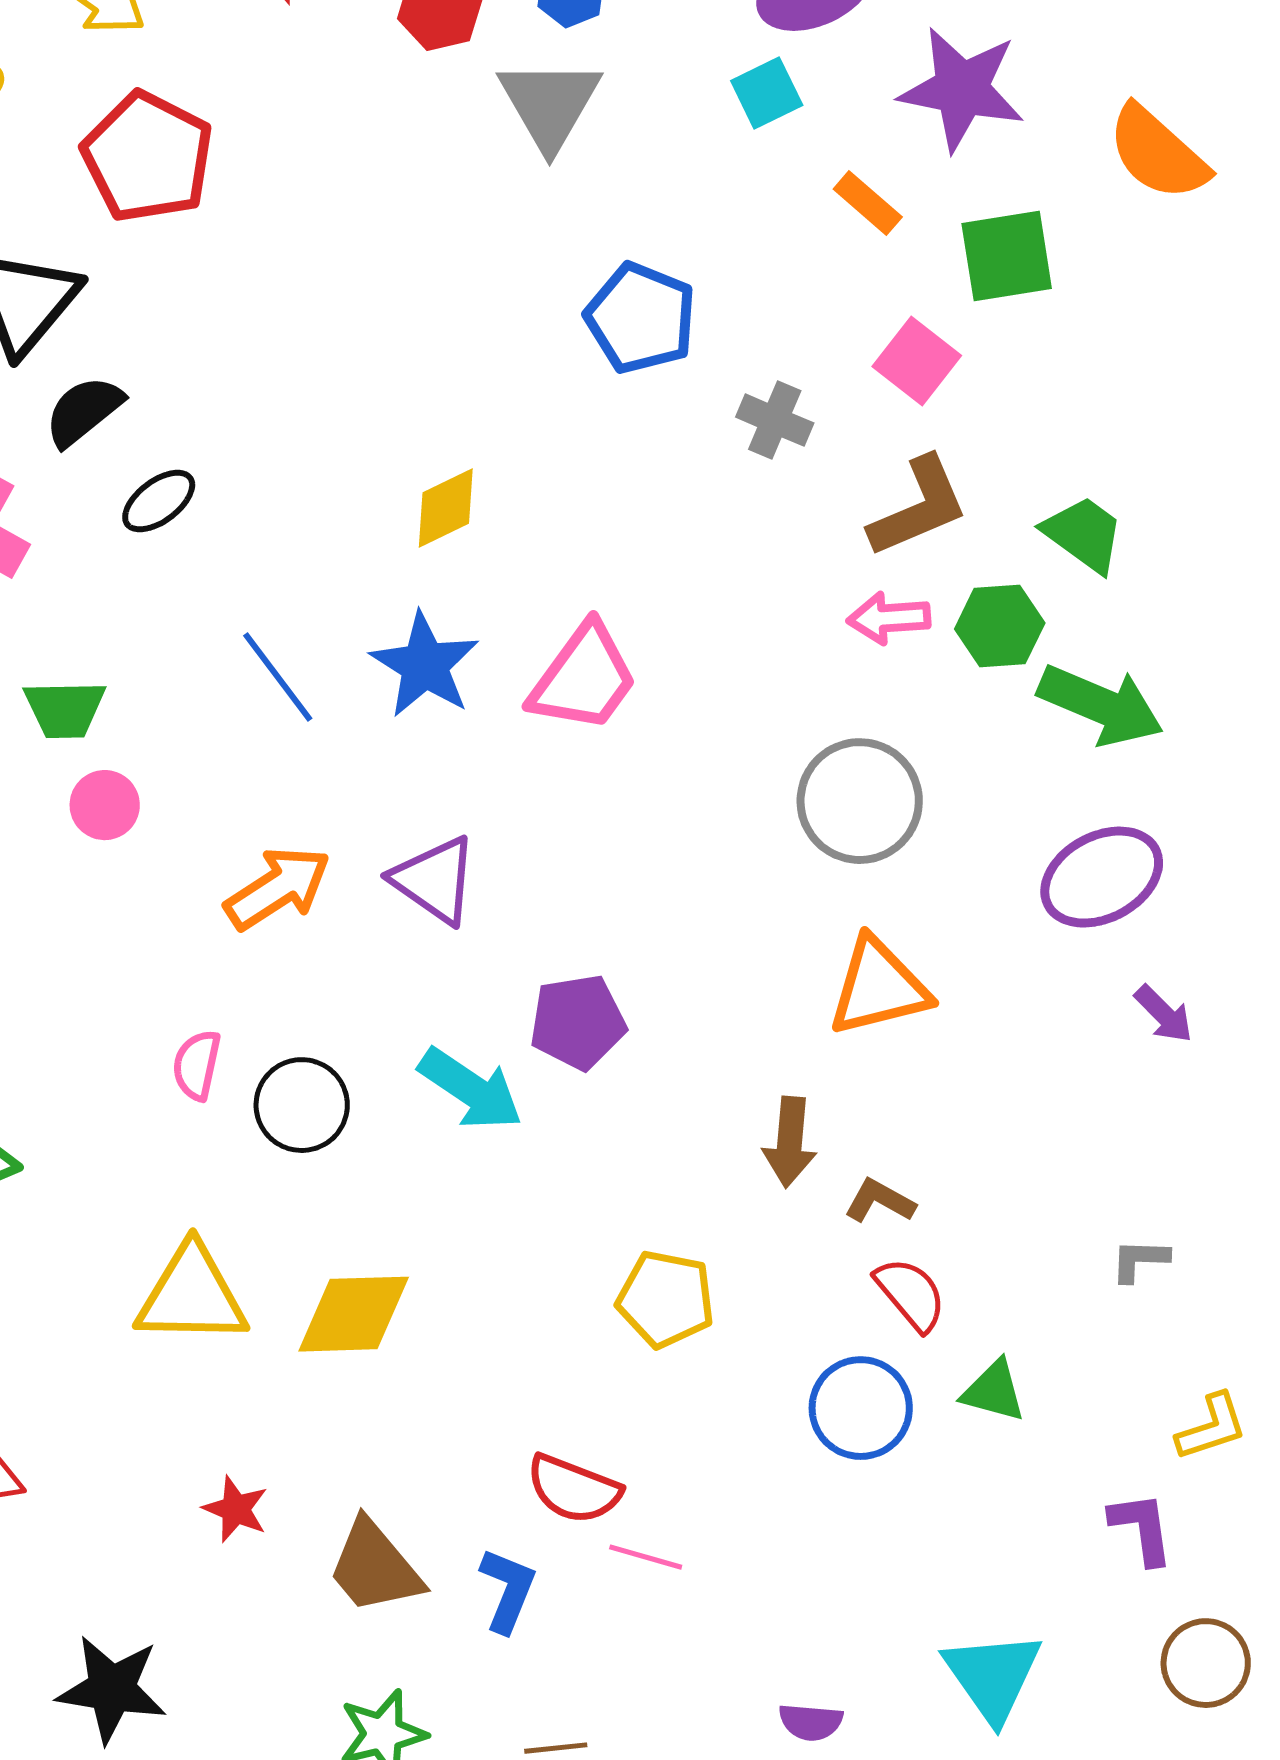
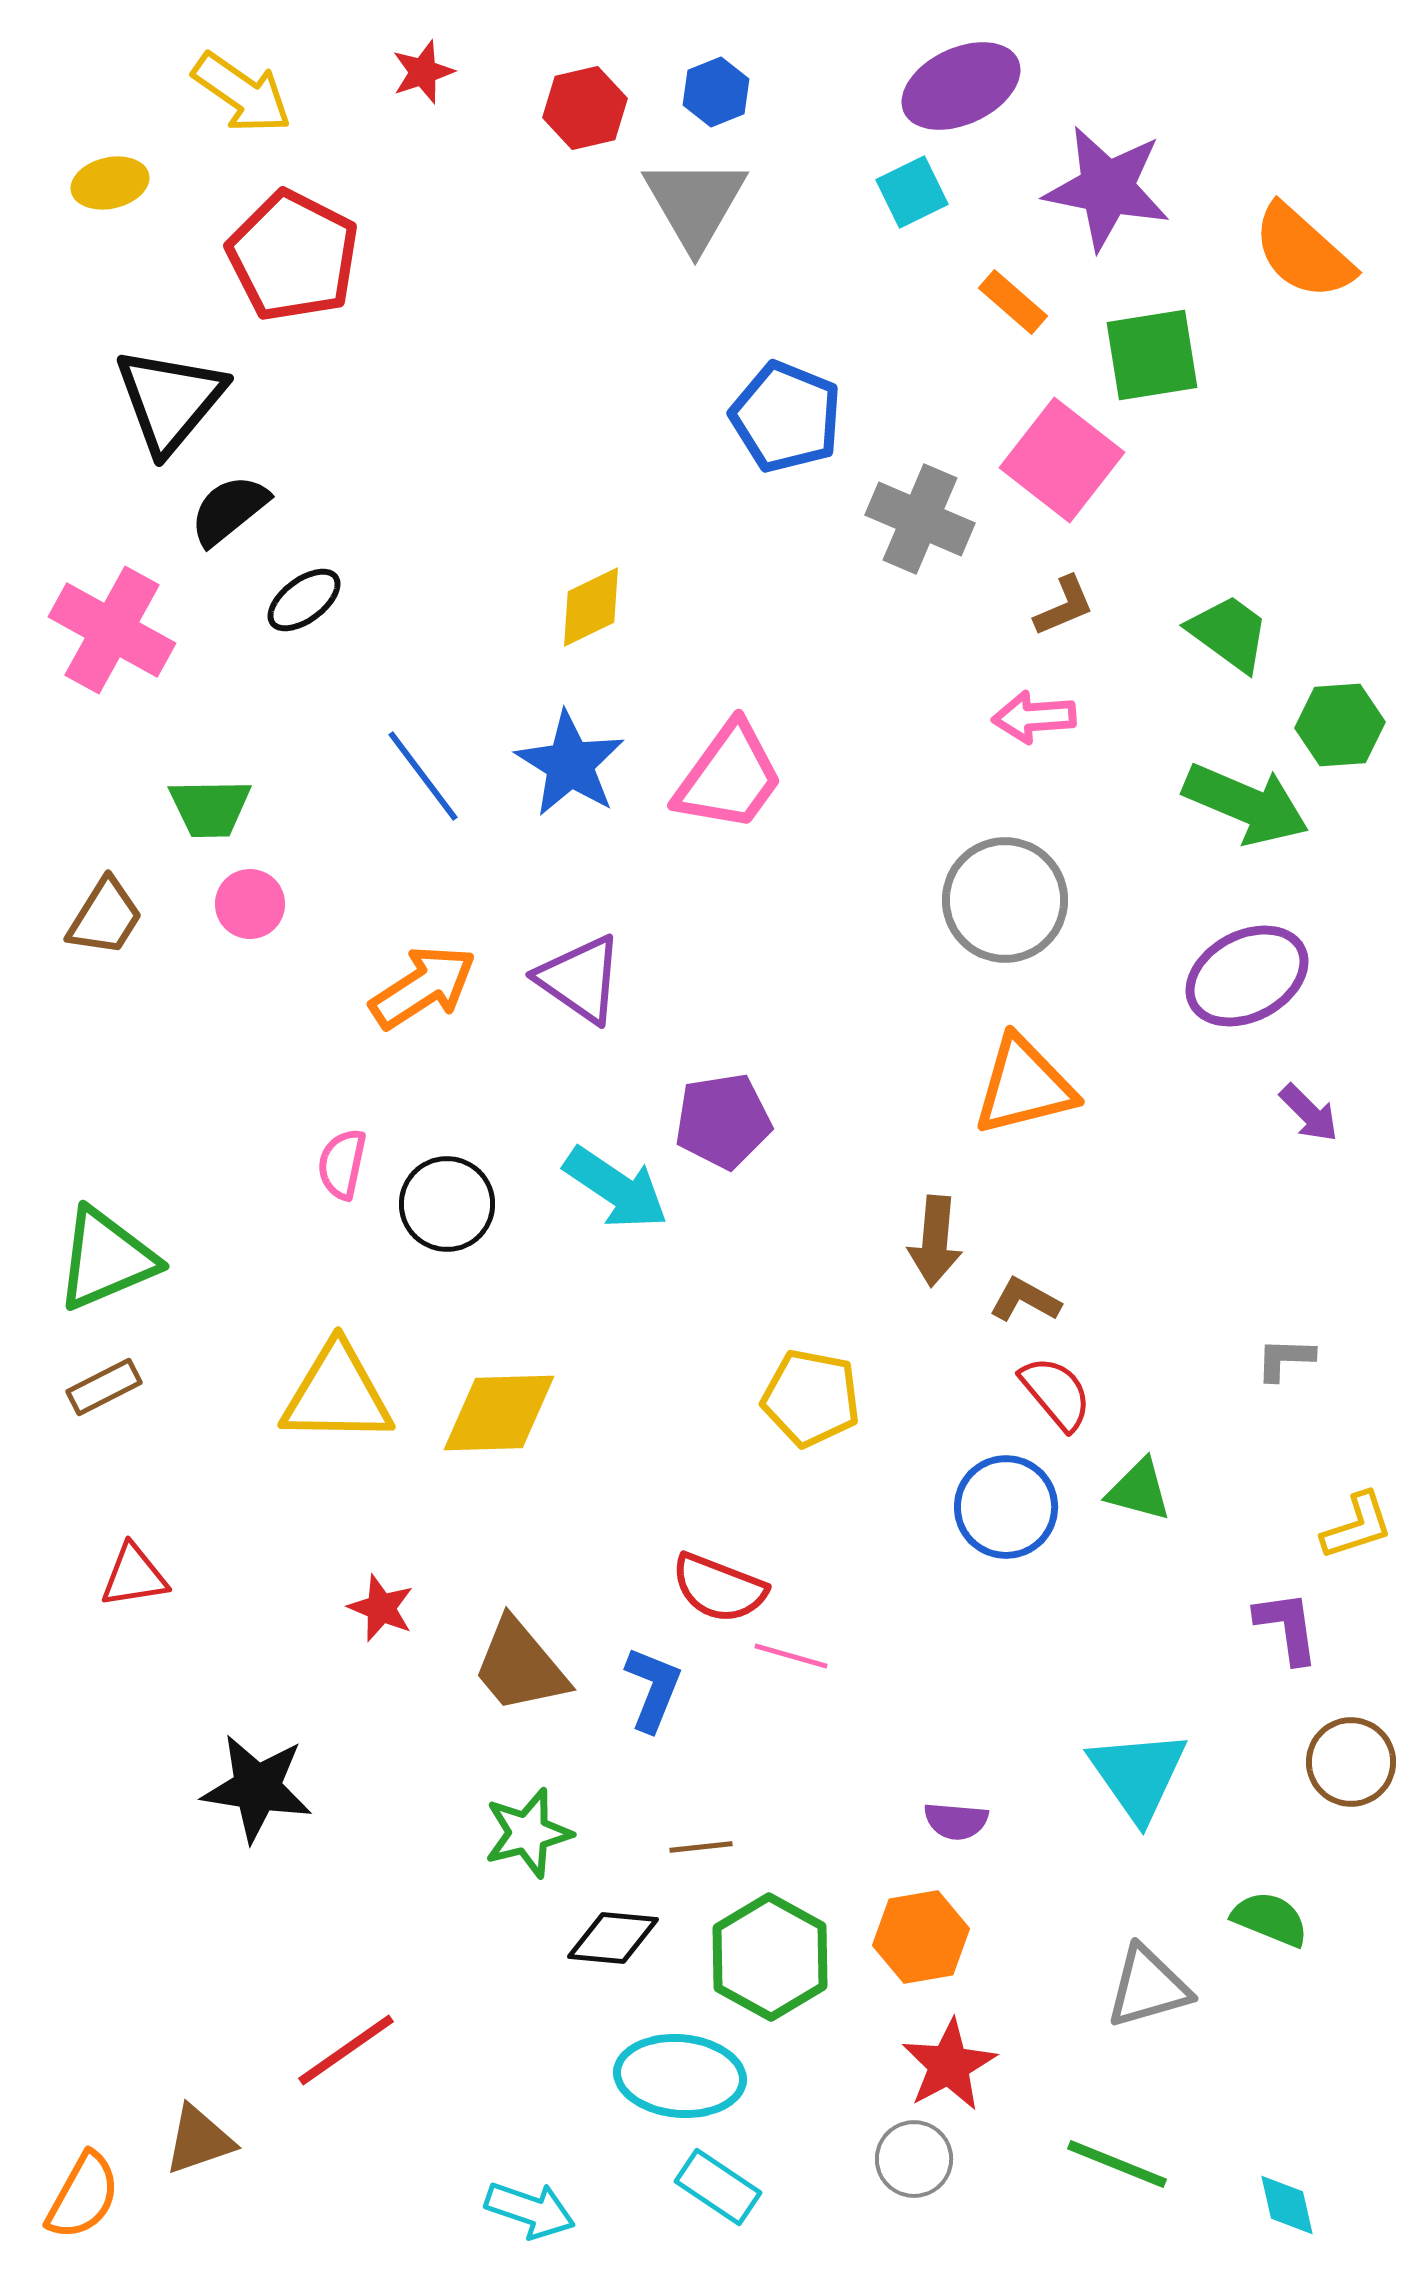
pink square: (917, 361) -> (1062, 460), size x1.4
gray cross: (775, 420) -> (920, 519), size x1.4
brown L-shape: (919, 507) -> (1064, 606), size x0.6
green hexagon: (1000, 626) -> (1340, 725), moved

